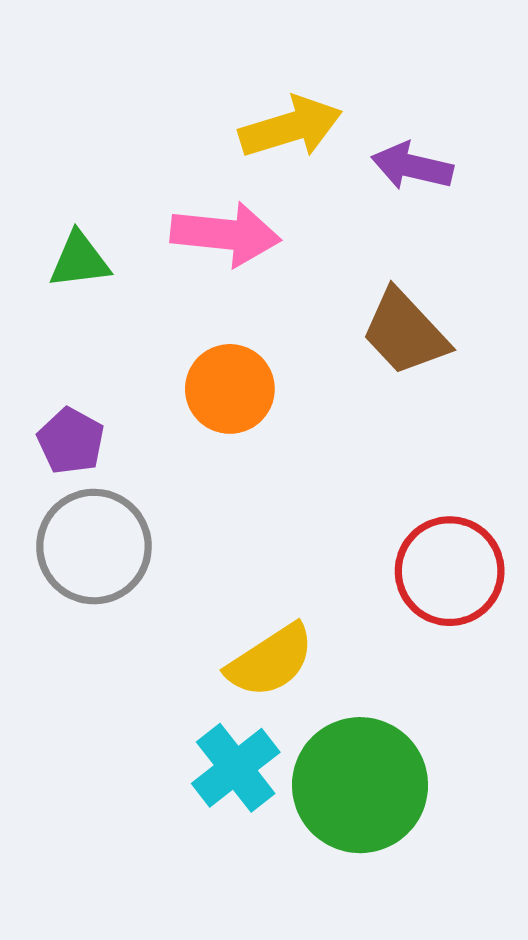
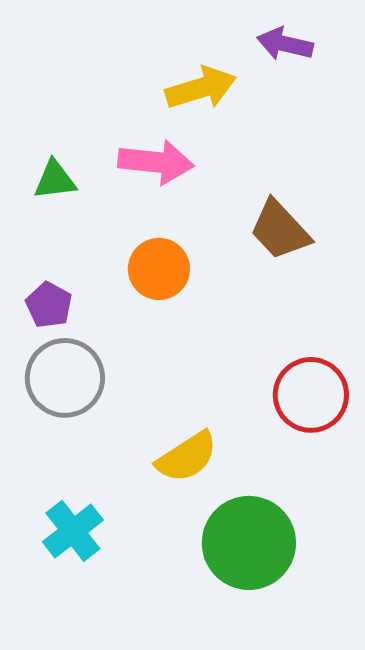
purple arrow: (412, 166) -> (285, 44), moved
cyan cross: (236, 768) -> (73, 531), moved

